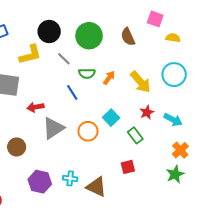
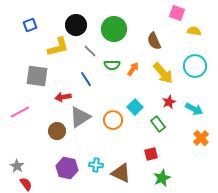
brown semicircle: (128, 37) -> (154, 41), moved
blue line: (72, 92) -> (86, 79), moved
brown circle: (17, 147) -> (57, 131), moved
green star: (175, 174) -> (162, 178), moved

